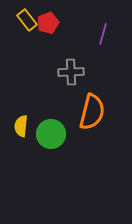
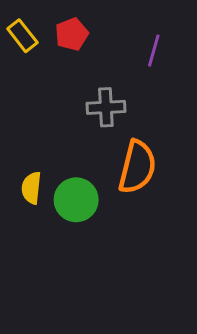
yellow rectangle: (27, 20) -> (22, 36), moved

